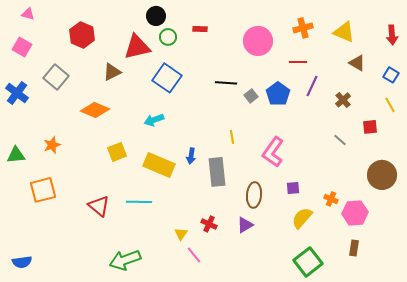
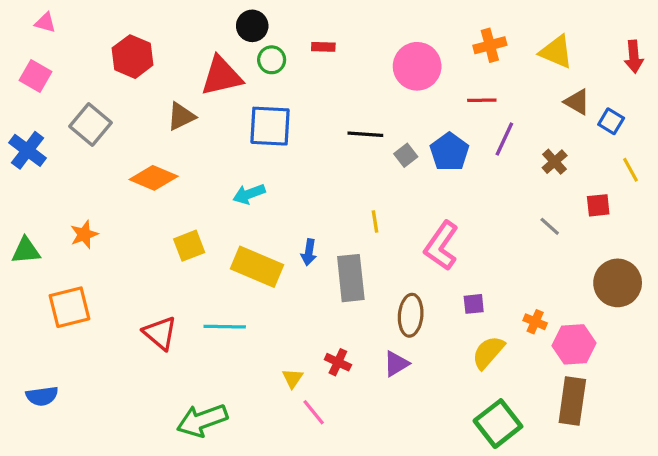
blue square: (391, 75) -> (611, 121), moved
blue square: (167, 78) -> (270, 126), turned -32
brown rectangle: (354, 248) -> (572, 401), size x1.8
blue semicircle: (22, 262) -> (42, 396), moved

